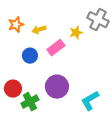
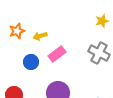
gray cross: (98, 20) -> (99, 53), moved
yellow star: (76, 33) -> (102, 21), moved

